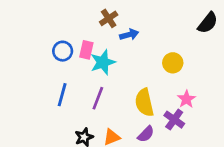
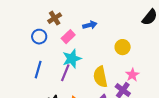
brown cross: (109, 18) -> (55, 18), moved
pink rectangle: (86, 50) -> (68, 37), moved, turned 32
cyan star: (103, 62) -> (72, 59), moved

